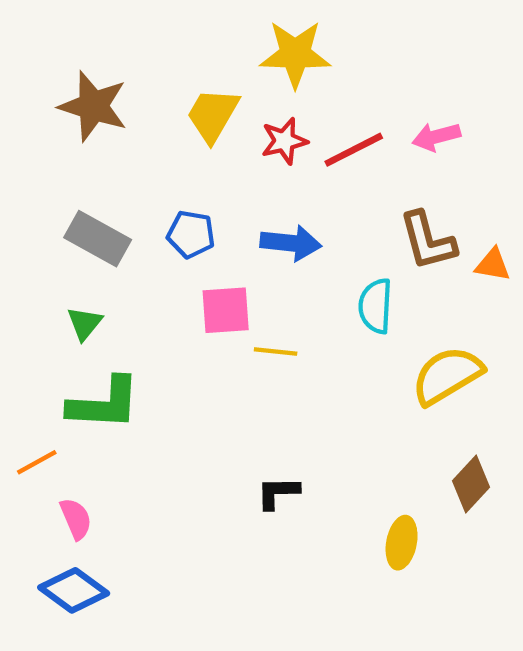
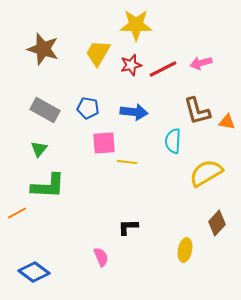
pink semicircle: (76, 519) -> (101, 257), moved

